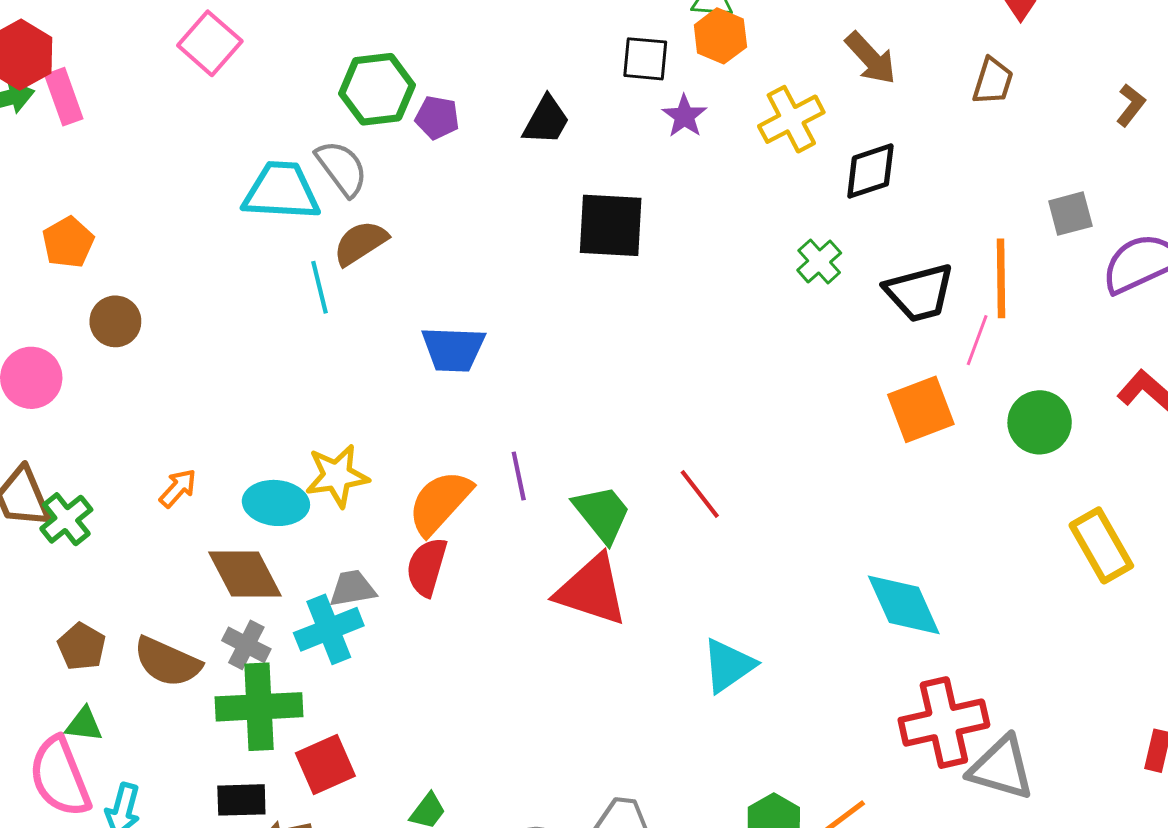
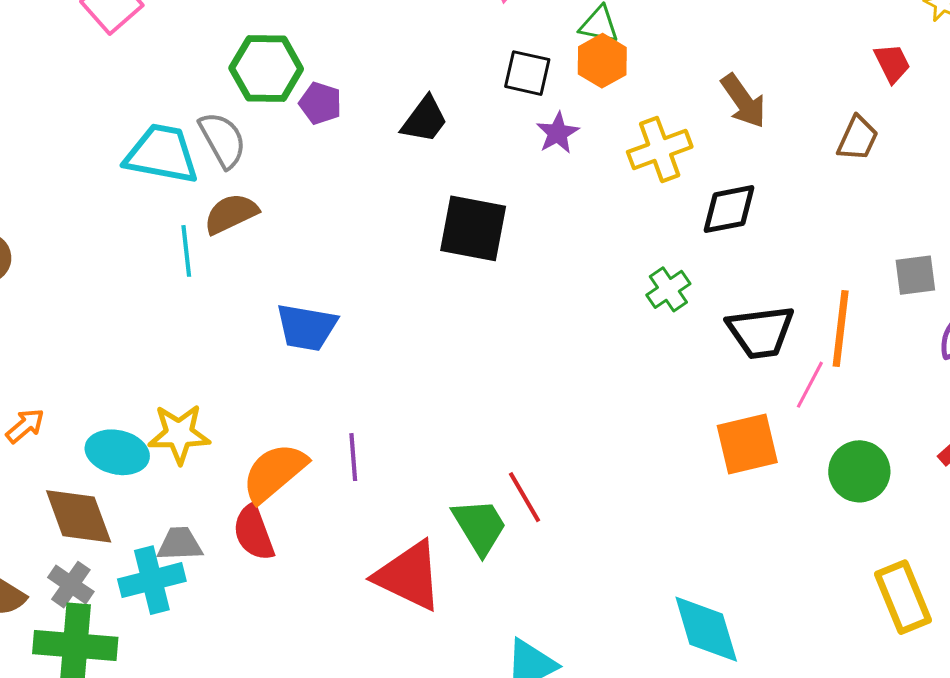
green trapezoid: (602, 514) -> (480, 526), moved
red semicircle: (427, 567) -> (254, 533), turned -44

